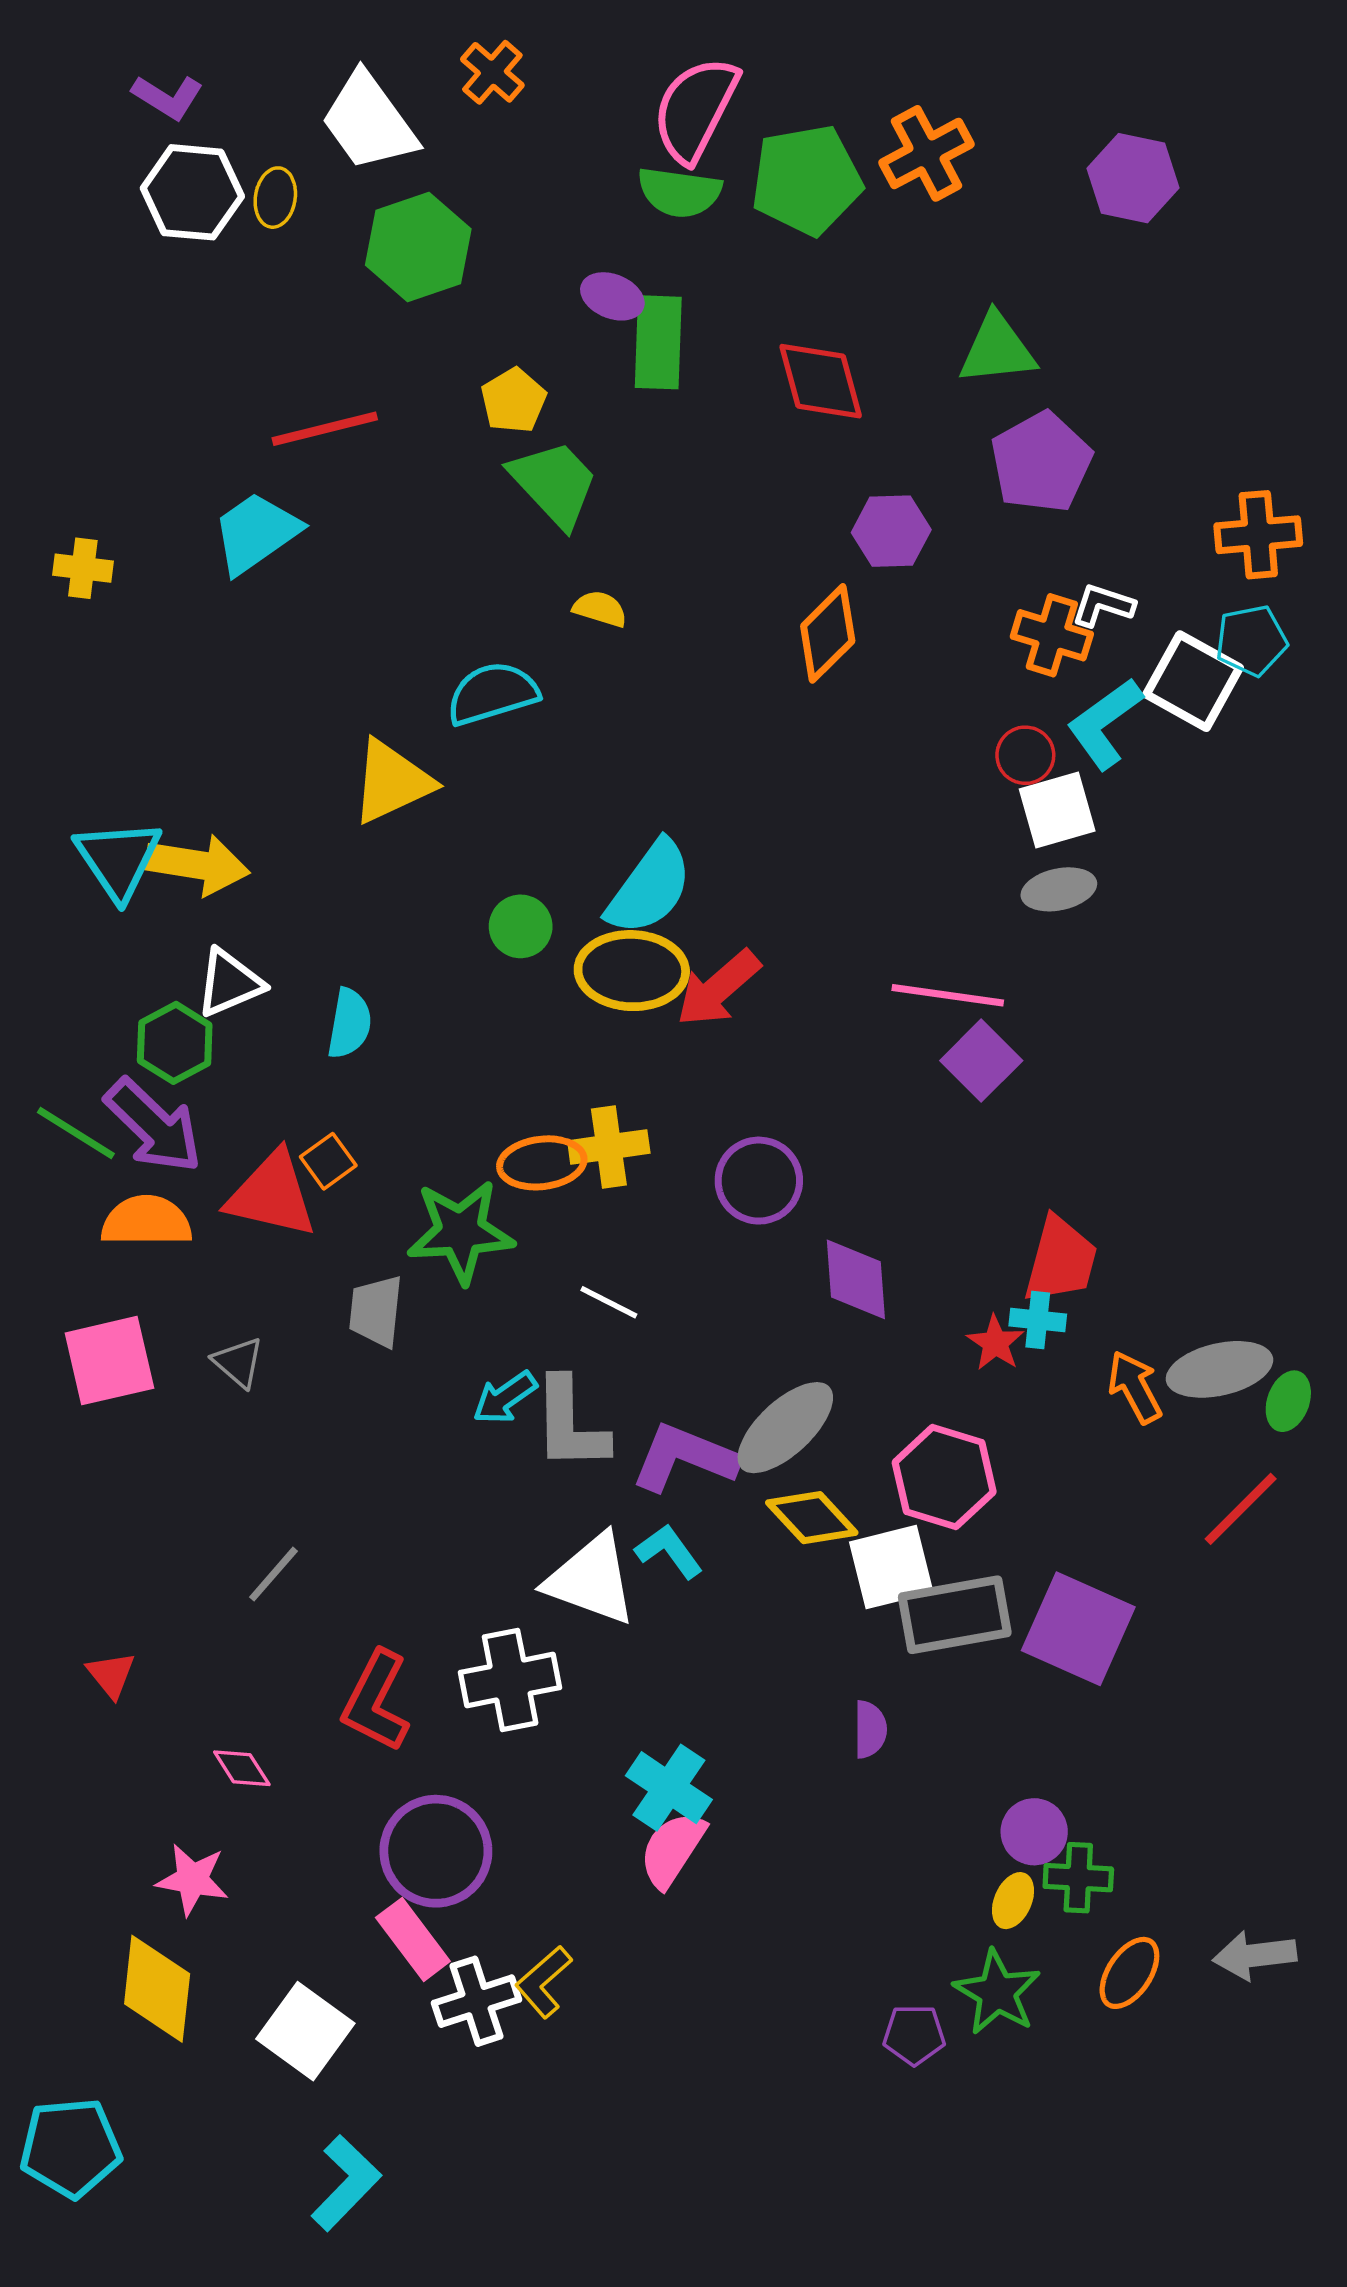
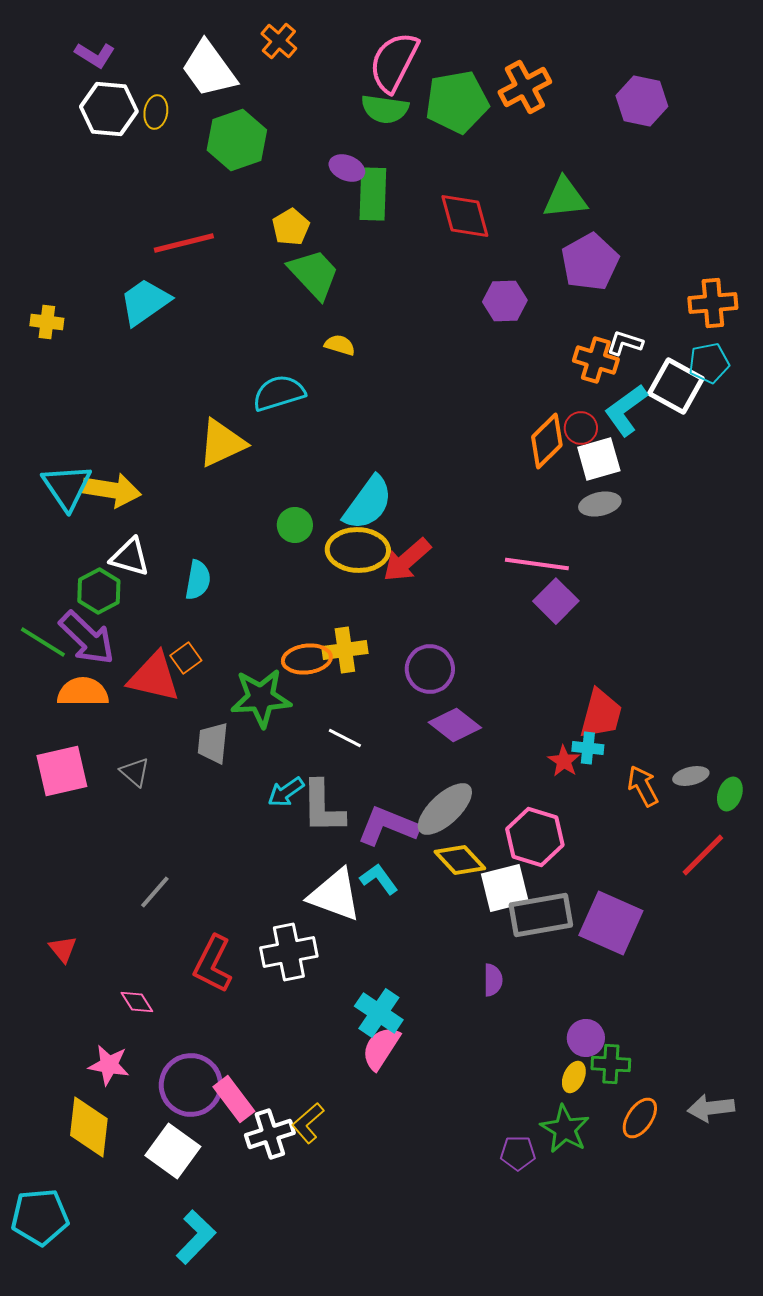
orange diamond: (828, 633) -> (547, 441), moved
white triangle: (229, 983) -> (130, 557), turned 39
purple diamond: (856, 1279) -> (455, 725), moved, turned -48
gray ellipse: (1219, 1369) -> (691, 776), size x0.6
purple circle: (436, 1851) -> (191, 1085), moved

